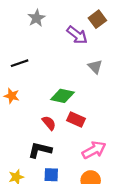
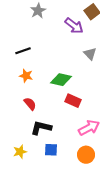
orange star: (12, 96) -> (26, 76), moved
red semicircle: (49, 123) -> (30, 104), moved

